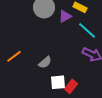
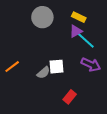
purple triangle: (65, 16) -> (76, 31), moved
white square: (58, 82) -> (57, 67), moved

